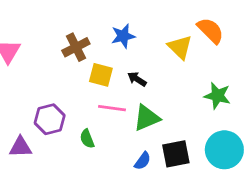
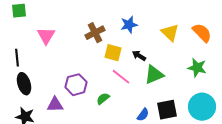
orange semicircle: (210, 31) -> (202, 33), moved
pink line: (112, 108) -> (121, 77), turned 30
green triangle: (147, 118) -> (154, 75), moved
green semicircle: (87, 139) -> (103, 99), turned 72

